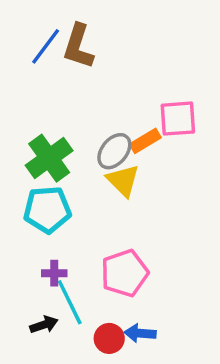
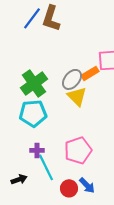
black arrow: (44, 325) -> (19, 179), moved
blue arrow: (140, 333) -> (87, 185), turned -138

